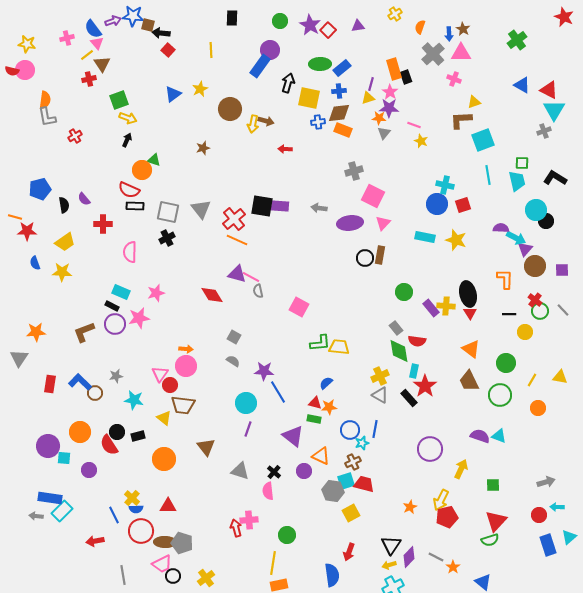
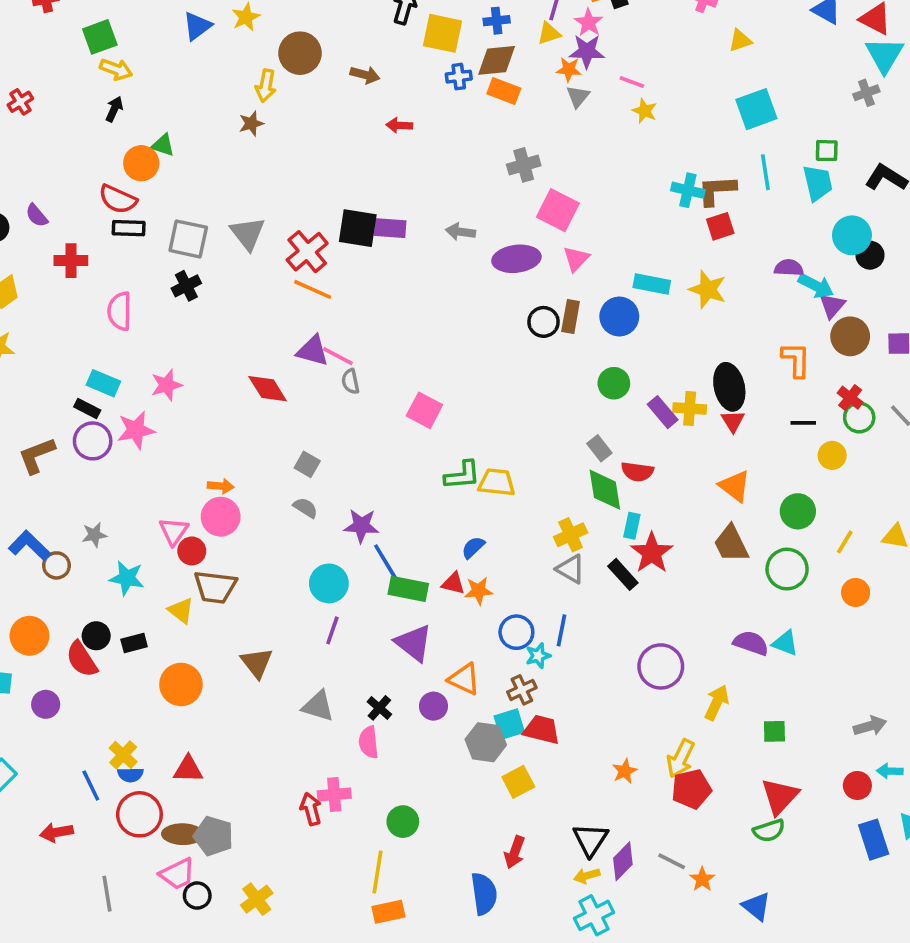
brown L-shape: (461, 120) -> (717, 190), moved
yellow arrow: (253, 124) -> (266, 86), moved
blue circle: (437, 204) -> (619, 316), moved
green rectangle: (314, 419) -> (408, 589), moved, size x1.5

